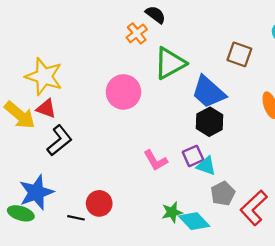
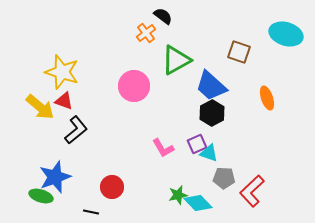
gray pentagon: (223, 193) -> (224, 178), turned 30
black line: (76, 218) -> (91, 212), moved

